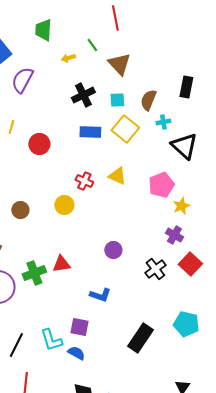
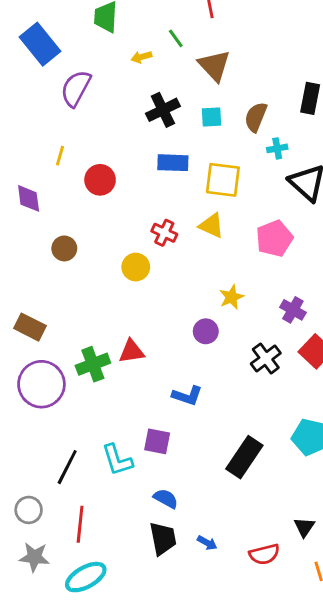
yellow square: (125, 129) -> (223, 180), moved, turned -32
yellow star: (181, 206) -> (231, 297), moved
brown circle: (20, 210) -> (64, 248), moved
blue semicircle: (76, 353) -> (166, 499), moved

